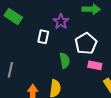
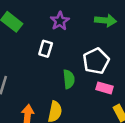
purple star: (61, 22) -> (60, 21), moved

